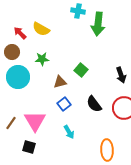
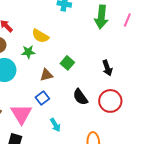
green arrow: (98, 24) -> (101, 17), moved
yellow semicircle: (41, 29) -> (40, 36), moved
blue square: (64, 104) -> (42, 98), moved

